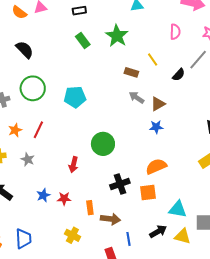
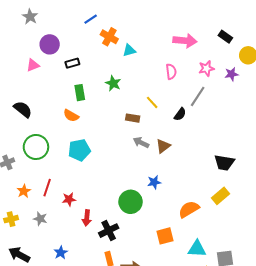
orange semicircle: (19, 12) -> (71, 116), moved
green star: (117, 36) -> (113, 83), size x0.7
green rectangle: (83, 41) -> (80, 93), turned 35
blue star: (156, 127) -> (154, 182), moved
green circle: (103, 144) -> (131, 202), moved
orange semicircle: (156, 166) -> (189, 209), moved
black cross: (120, 184) -> (109, 231), moved
red star: (64, 199) -> (69, 199), moved

